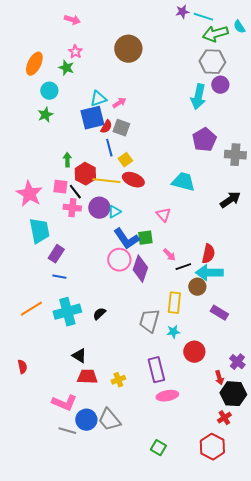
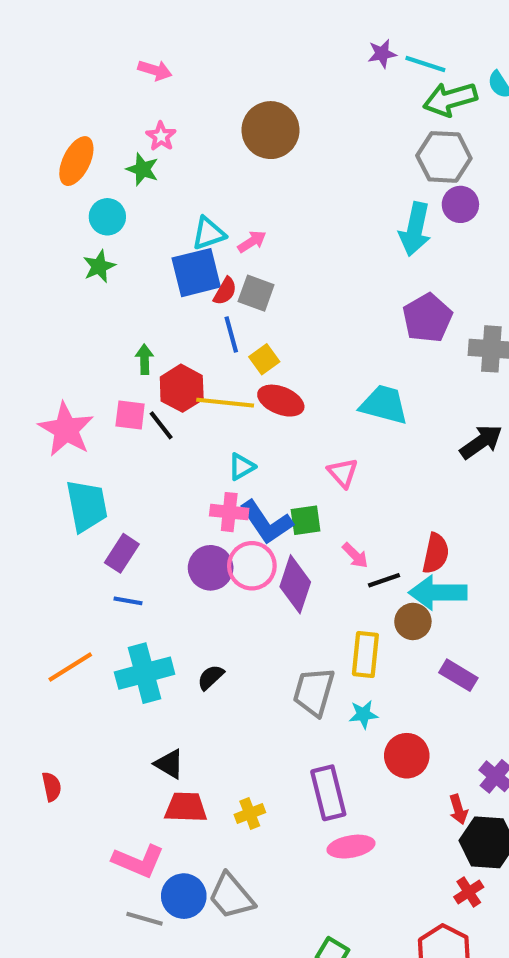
pink cross: (72, 208) -> (229, 512), moved
purple circle: (99, 208) -> (211, 568), moved

